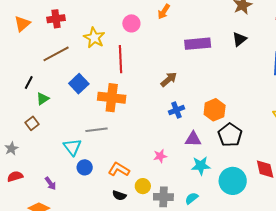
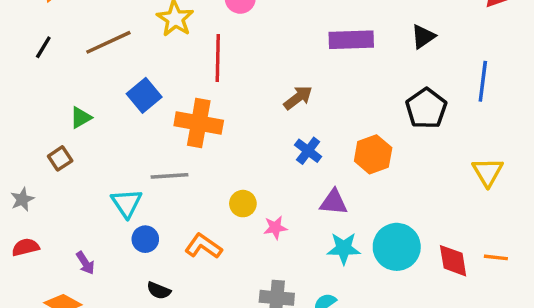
black line: (29, 82) -> (43, 47), moved
blue cross: (176, 110) -> (308, 151), turned -35
black pentagon: (230, 135) -> (426, 108), moved
cyan circle: (233, 181) -> (397, 247), moved
yellow circle: (143, 186) -> (243, 204), moved
black semicircle: (119, 195) -> (159, 290), moved

